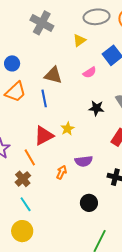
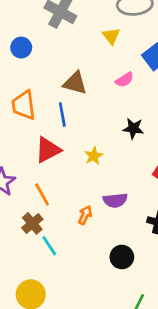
yellow triangle: (79, 40) -> (111, 36), turned -32
blue circle: (12, 63) -> (21, 48), moved
orange trapezoid: (16, 92) -> (24, 105), turned 125
red triangle: (44, 136) -> (48, 150), moved
cyan line: (26, 204) -> (49, 246), moved

